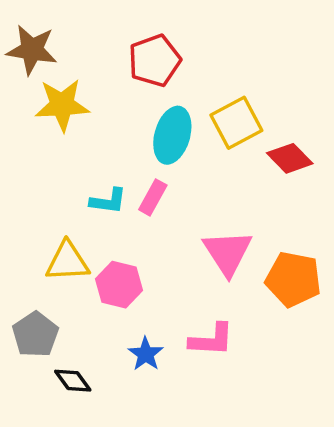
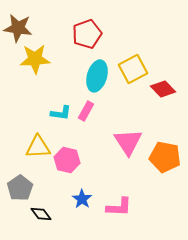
pink L-shape: (211, 340) -> (119, 207), moved

